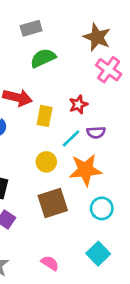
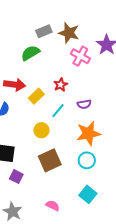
gray rectangle: (31, 28) -> (44, 31), moved
yellow rectangle: (45, 116) -> (36, 96), turned 42
purple semicircle: (96, 132) -> (84, 104), moved
orange star: (85, 170) -> (88, 133), moved

